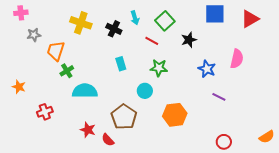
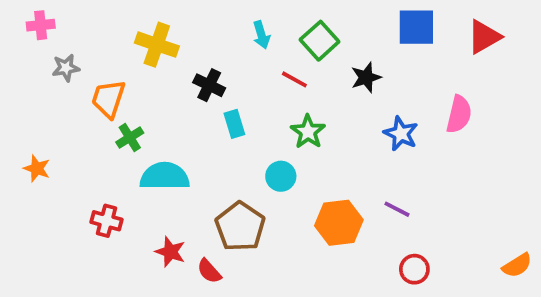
black cross: (114, 29) -> (209, 85), moved
green star: (159, 68) -> (308, 132), turned 30
purple line: (219, 97) -> (397, 209), moved
red cross: (45, 112) -> (107, 221), moved, turned 35
red circle: (224, 142) -> (414, 269), moved

